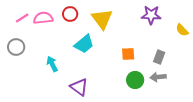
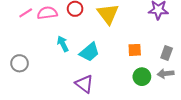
cyan trapezoid: (84, 44) -> (89, 52), moved
gray circle: (16, 47) -> (20, 63), moved
cyan arrow: (52, 64) -> (63, 44), moved

